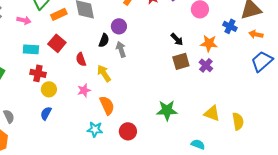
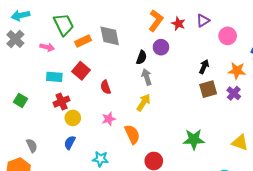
purple circle: (119, 26) -> (161, 47), moved
black arrow: (177, 39) -> (204, 67), turned -112
black semicircle: (104, 40) -> (141, 57), moved
red cross: (38, 73) -> (62, 102), turned -35
yellow arrow: (104, 73) -> (144, 103), moved, turned 66
cyan star: (95, 129) -> (100, 159), moved

